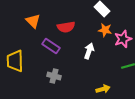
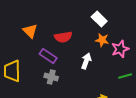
gray cross: (54, 76) -> (51, 77), moved

